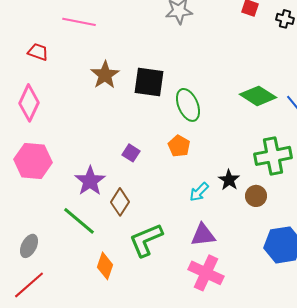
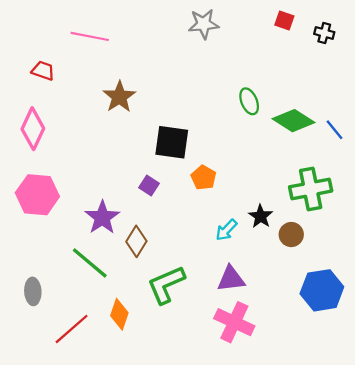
black square: (149, 82) -> (172, 142), moved
green ellipse: (188, 105) -> (249, 101), moved, size x0.7
gray ellipse: (29, 246) -> (33, 291), turned -30
red line: (29, 285) -> (72, 329), moved

